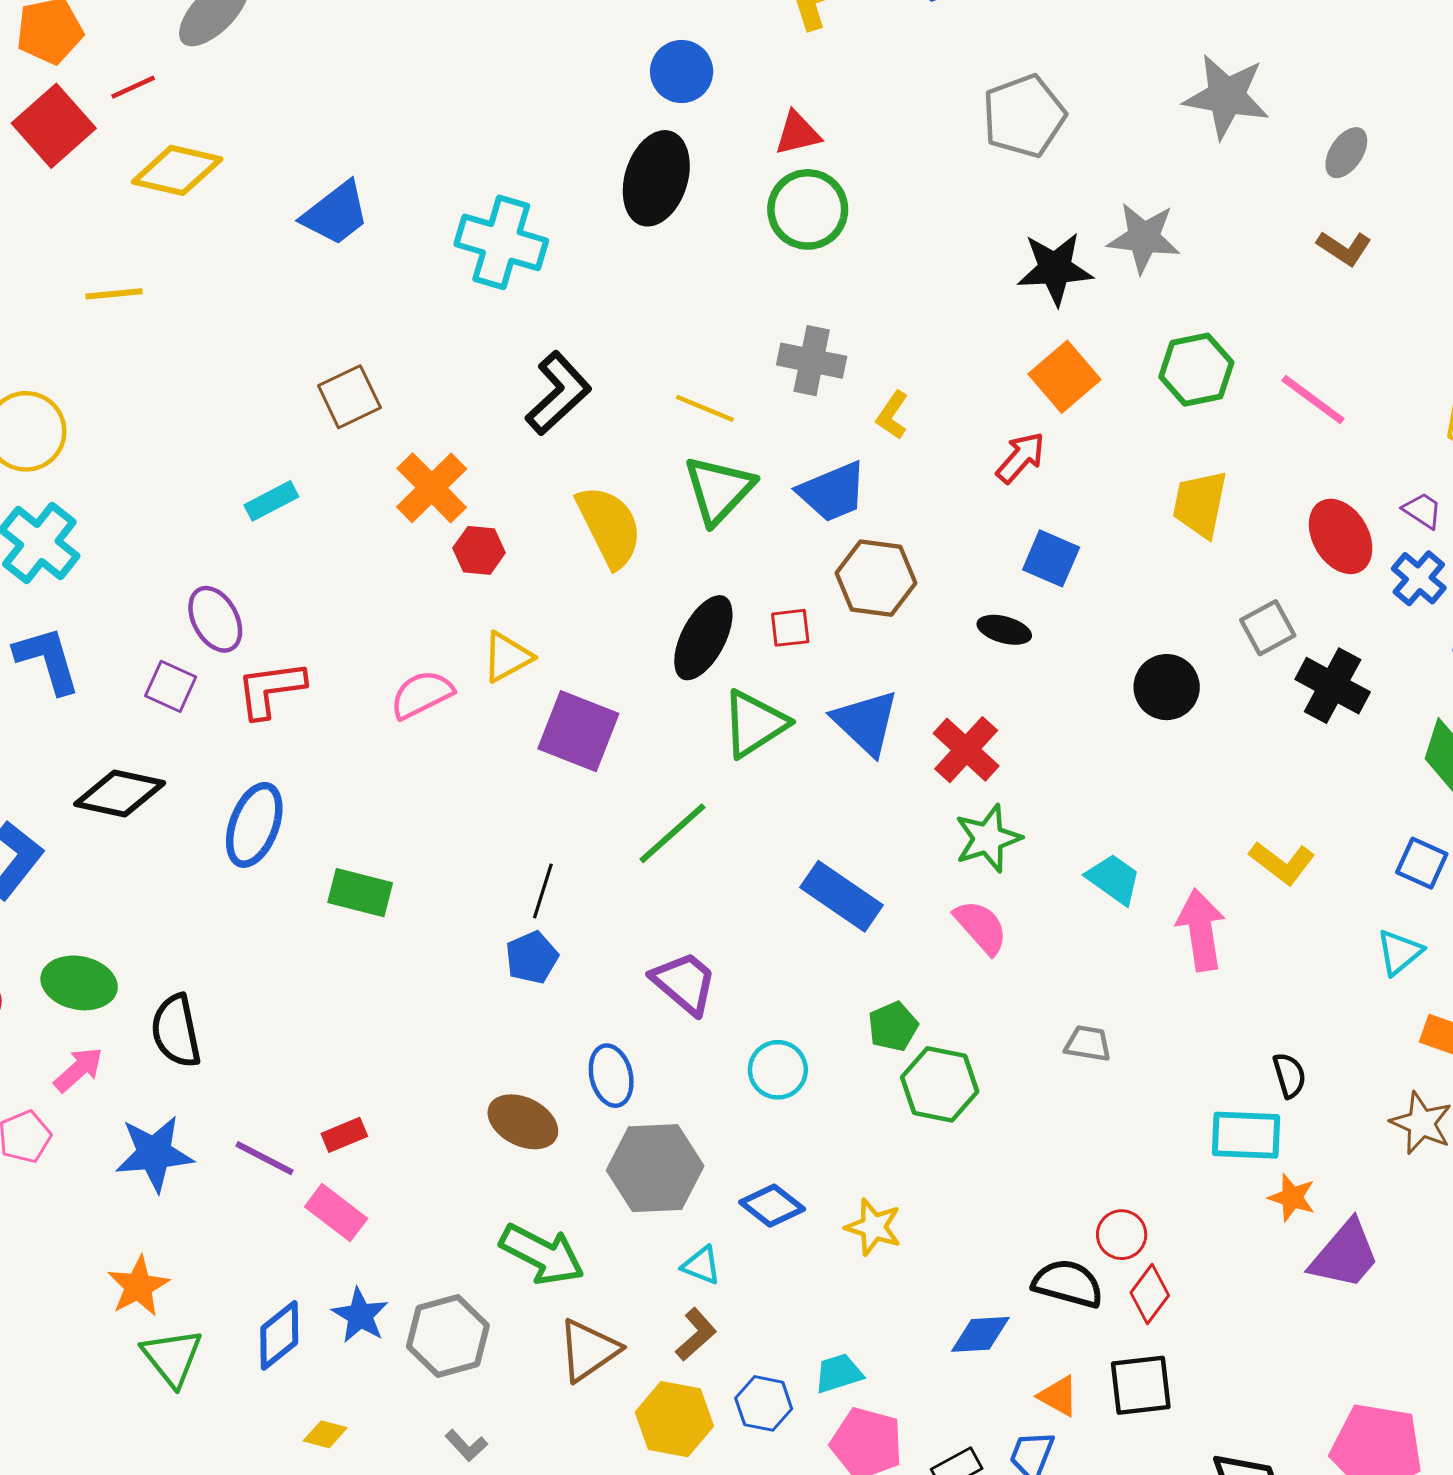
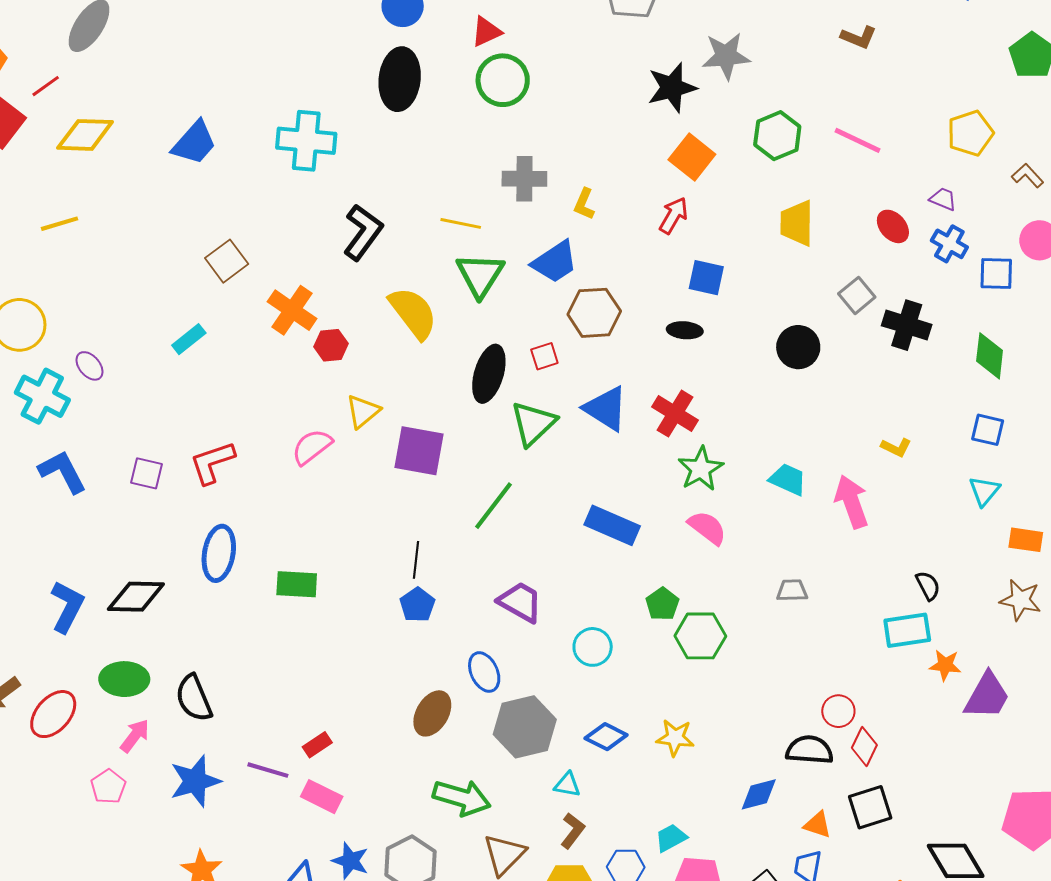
red ellipse: (1341, 536) -> (893, 226), size x0.7
purple ellipse: (215, 619) -> (89, 366), moved, size x0.7
black diamond: (120, 794) -> (136, 597), moved
yellow L-shape: (1282, 863) -> (896, 447), size x0.7
brown ellipse: (523, 1122) -> (432, 713), turned -75

